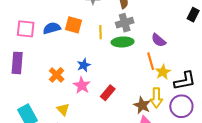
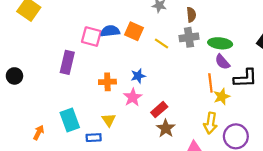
pink square: (26, 29) -> (91, 37), moved
yellow line: (100, 32) -> (162, 43), turned -64
green ellipse: (123, 42) -> (220, 43), moved
orange cross: (57, 75) -> (107, 82), turned 35
black L-shape: (185, 81) -> (245, 78), moved
brown star: (142, 105) -> (166, 128), moved

